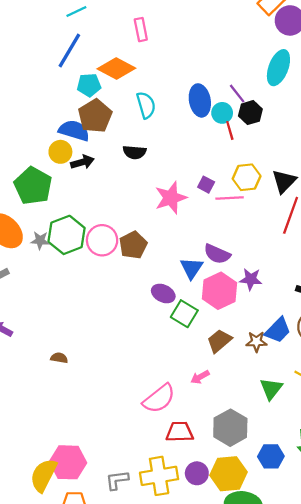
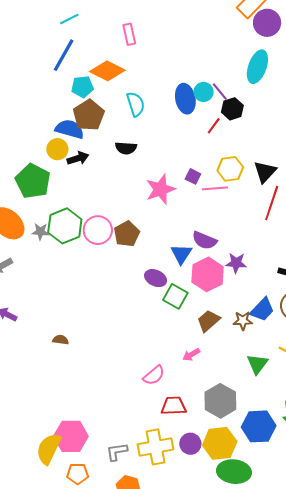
cyan circle: (222, 113) -> (204, 92), moved
red line: (230, 130) -> (214, 126), turned 54
pink semicircle: (159, 399) -> (154, 375), size x0.7
blue hexagon: (271, 456) -> (259, 426), size x1.4

